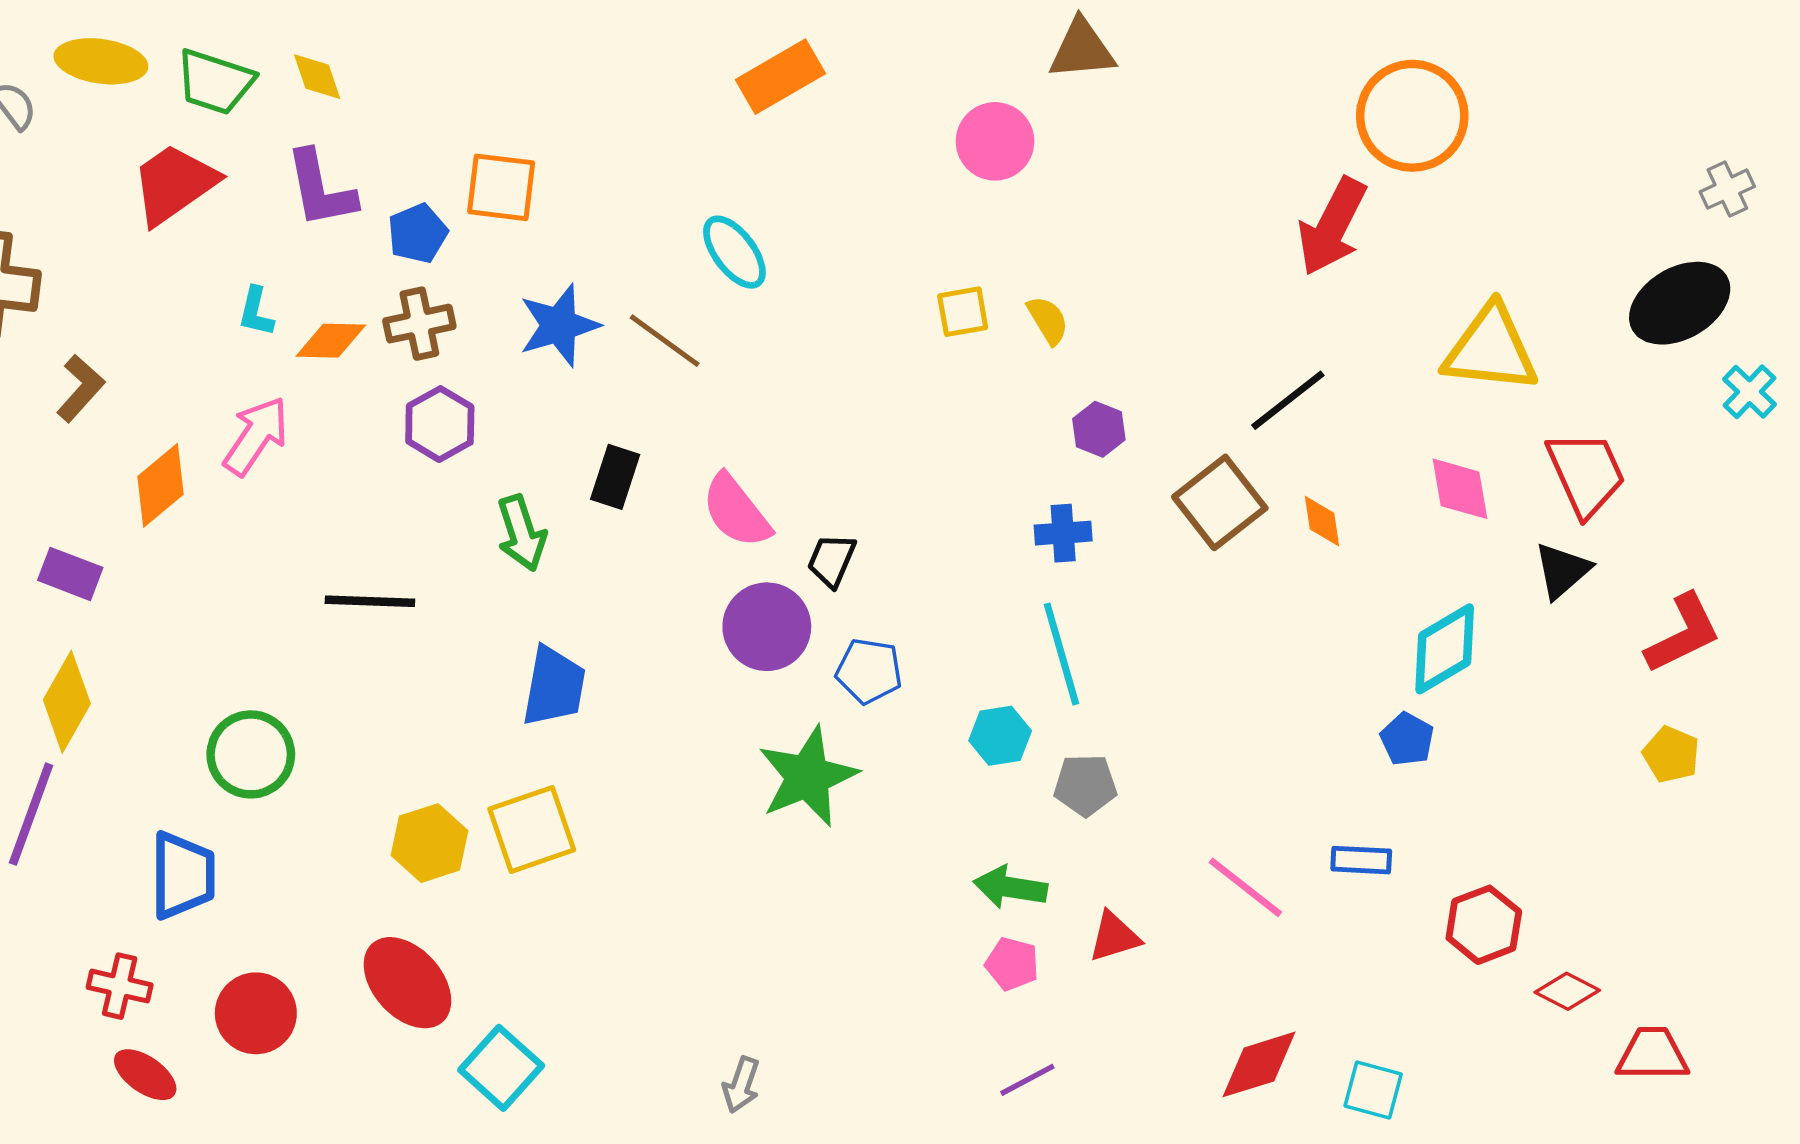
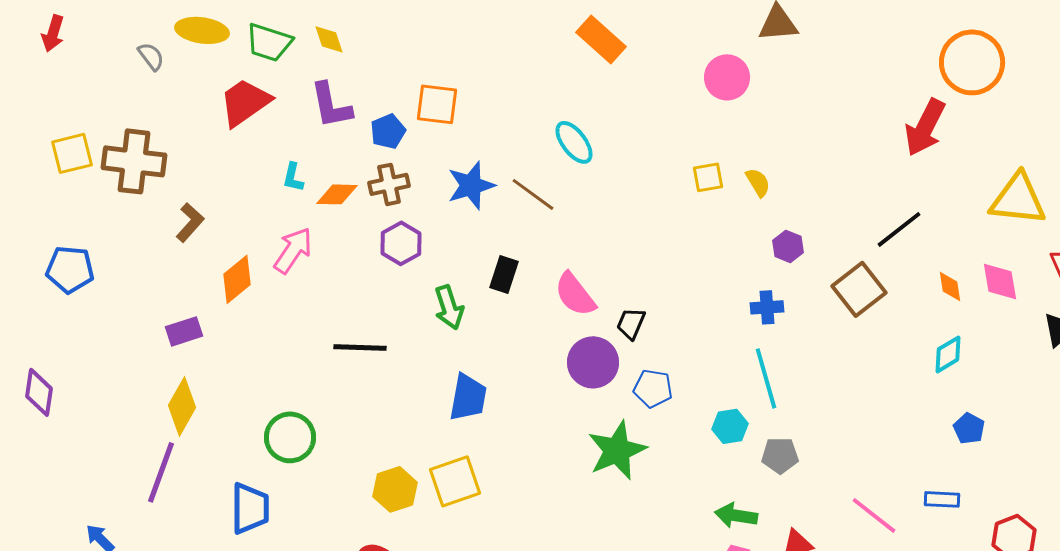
orange rectangle: (780, 77) -> (601, 39), turned 72
orange diamond: (1322, 521) -> (950, 286), moved
purple rectangle: (70, 574) -> (184, 331), turned -39
cyan diamond: (1445, 649) -> (948, 354), moved, size x0.7

